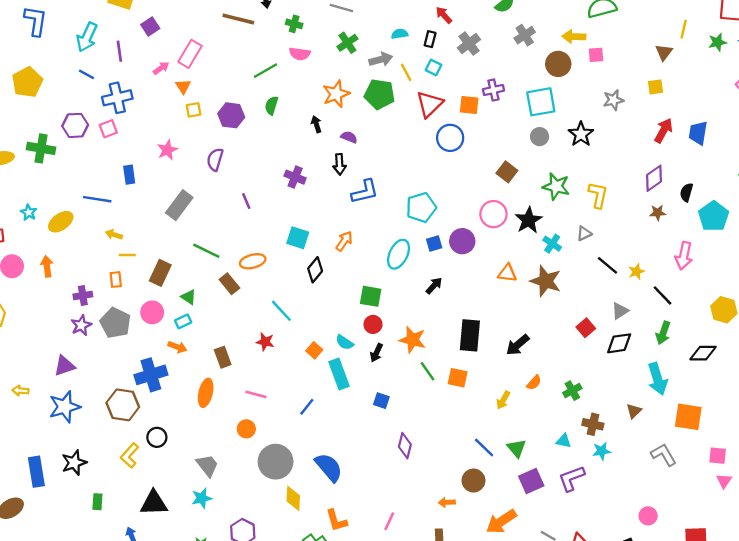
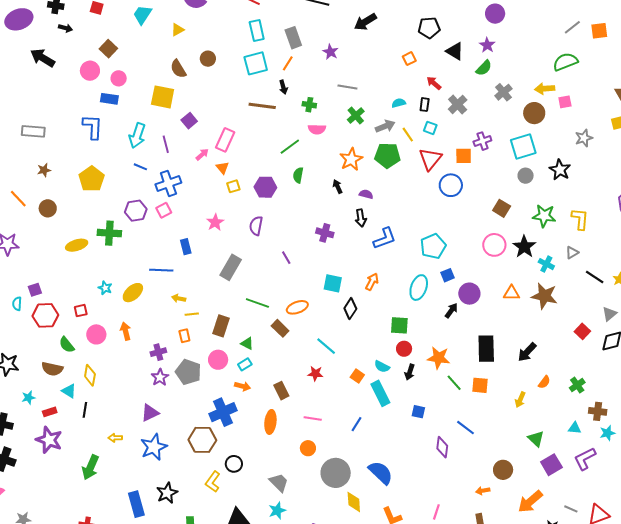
purple circle: (462, 241) -> (469, 294), moved
blue line: (484, 447) -> (465, 428), moved

